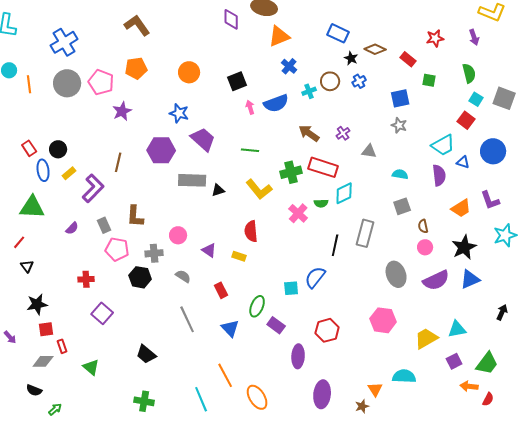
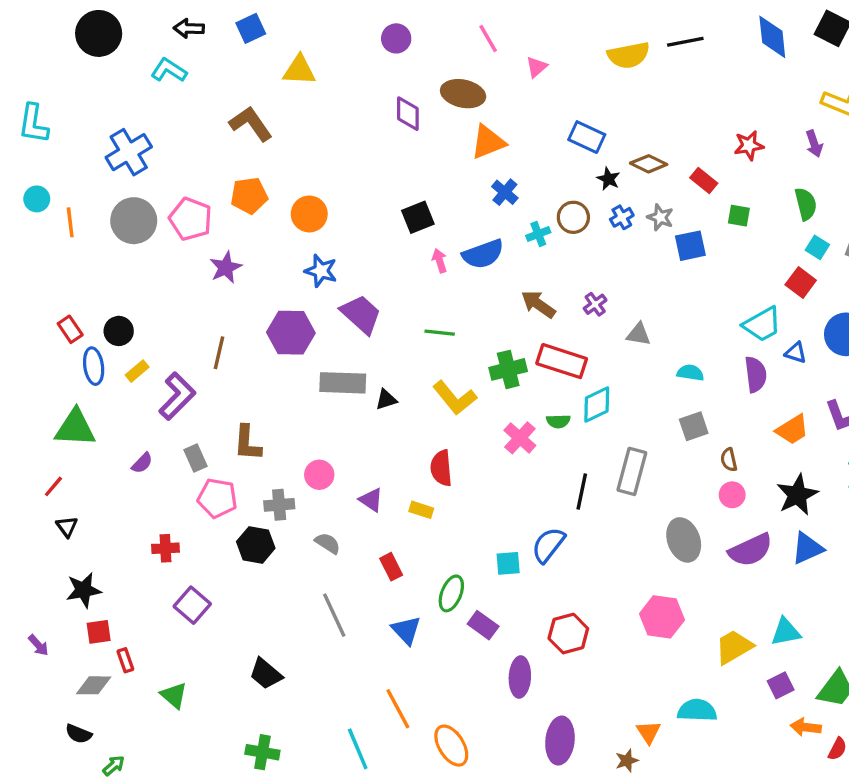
orange circle: (189, 72) -> (309, 214), moved
gray star: (399, 125) -> (660, 217), moved

